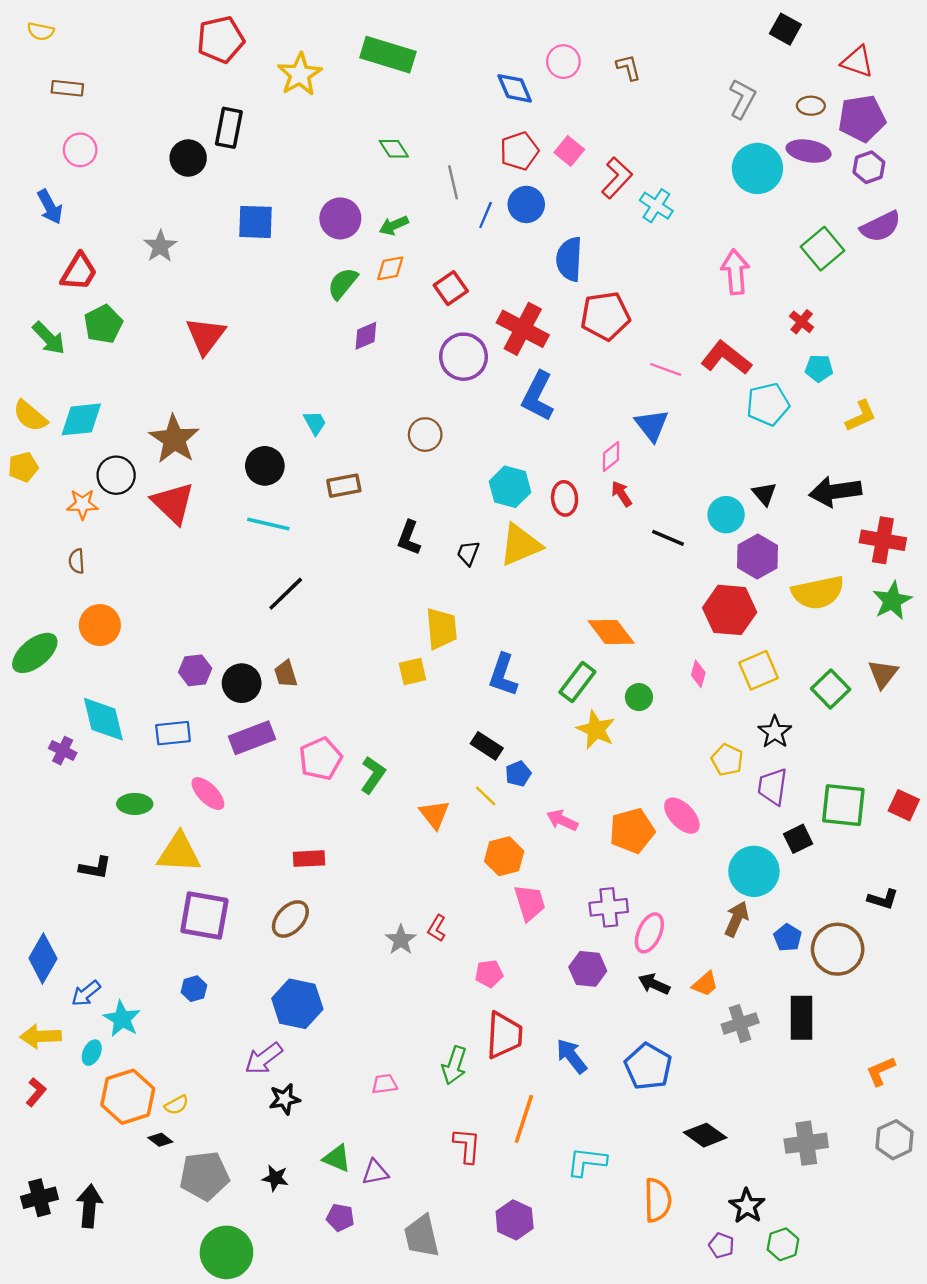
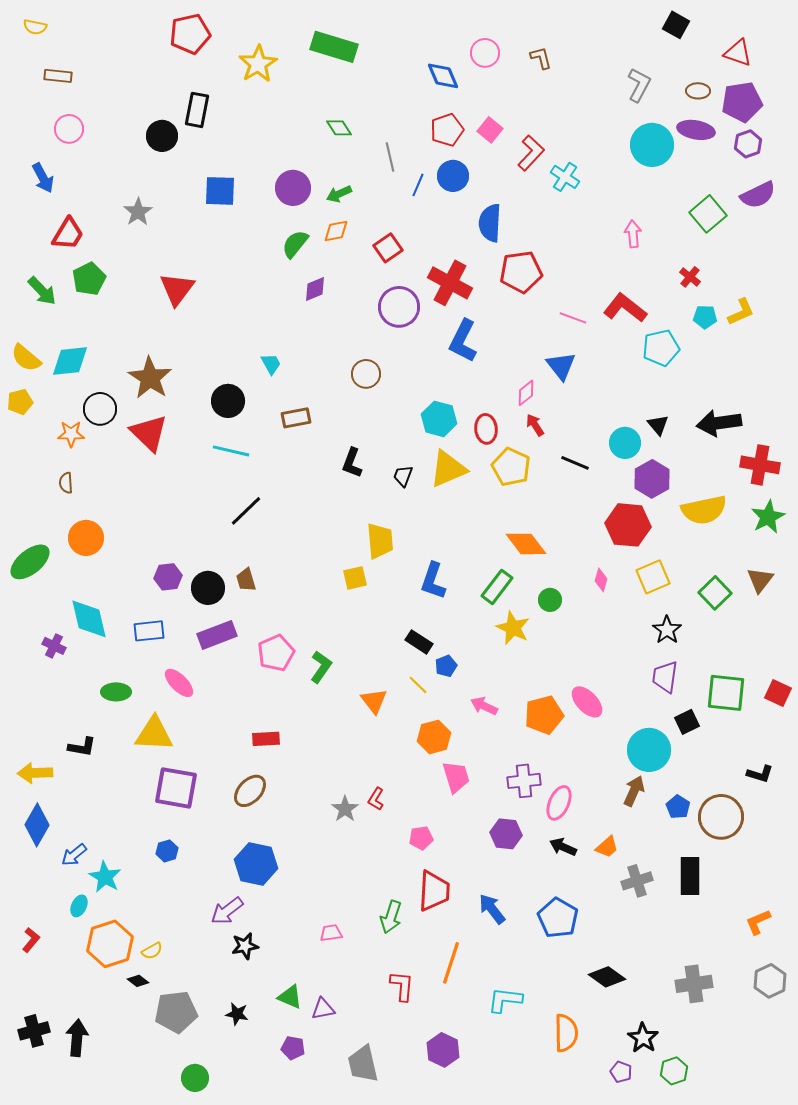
pink arrow: (735, 272) -> (633, 234), size x0.7
yellow L-shape: (861, 416) -> (741, 312), moved
yellow pentagon: (727, 760) -> (511, 467), moved, size x1.4
yellow arrow: (41, 1036) -> (35, 773), moved
green circle: (226, 1252) -> (195, 1078), size x0.6

